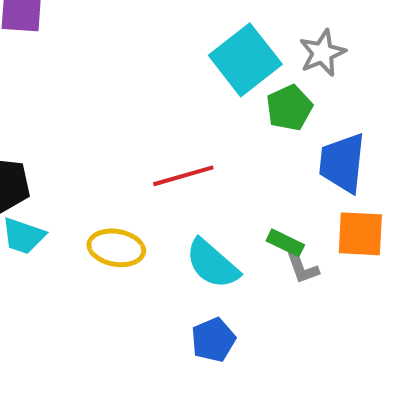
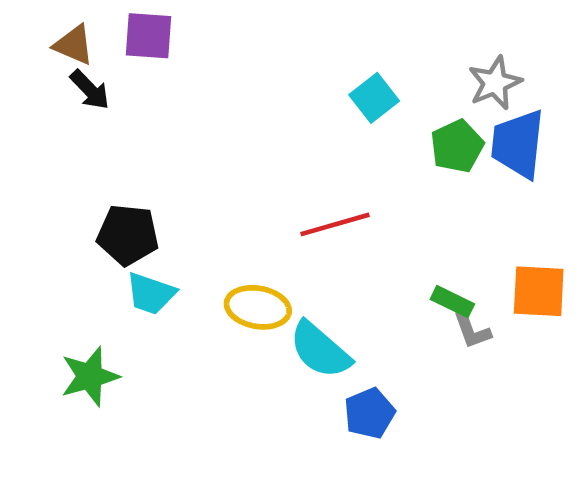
cyan square: (245, 60) -> (374, 98), moved, size x0.6
blue trapezoid: (342, 163) -> (518, 144), moved
cyan semicircle: (212, 264) -> (320, 350), moved

